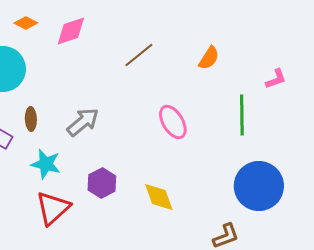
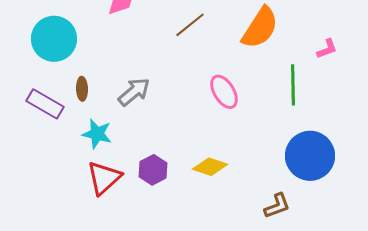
orange semicircle: (209, 58) -> (260, 28), size x1.8
purple hexagon: (102, 183) -> (153, 170), moved
yellow diamond: (159, 197) -> (210, 167), turned -52

